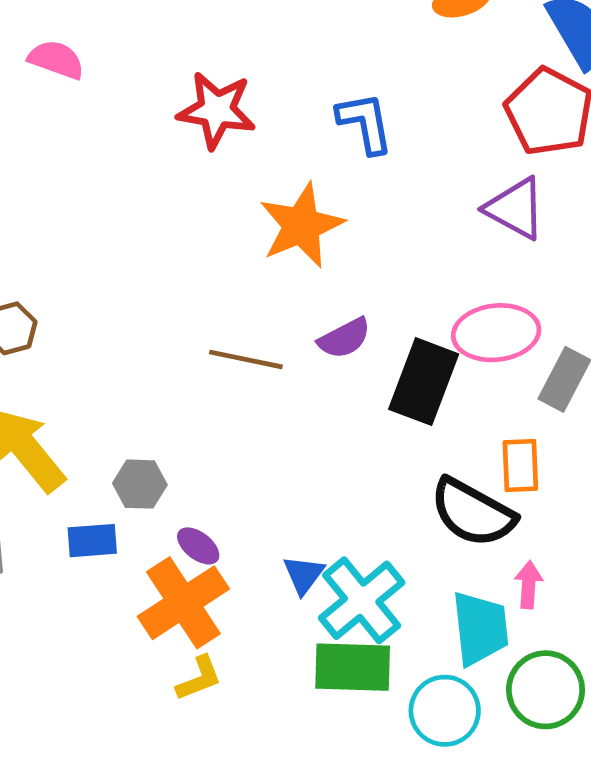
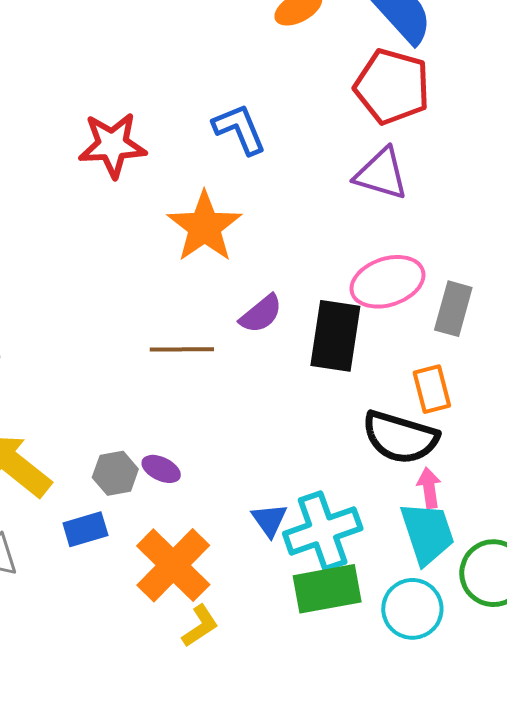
purple ellipse: (198, 546) -> (161, 469), moved
pink arrow: (529, 585) -> (429, 488), moved
cyan cross: (362, 600) -> (323, 531), turned 32

